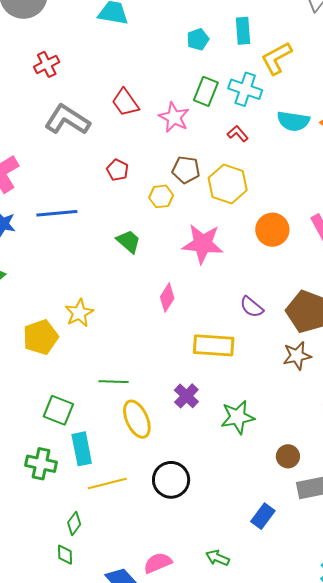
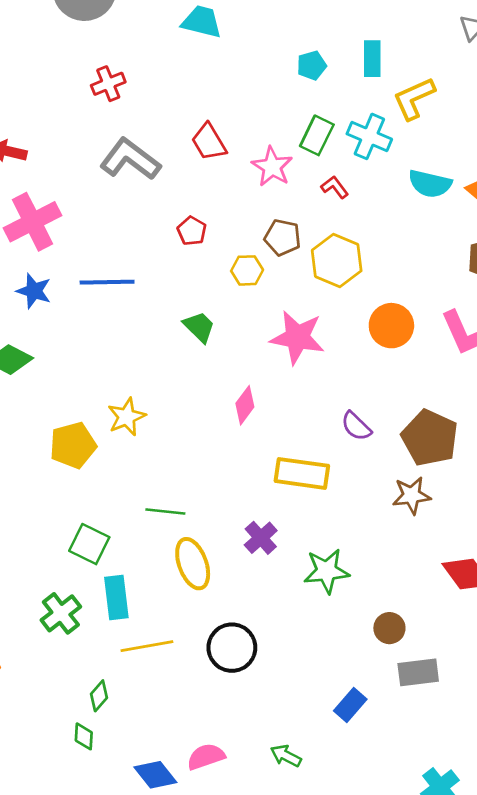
red L-shape: (238, 134) -> (335, 187), moved
green cross: (41, 464) -> (61, 613), turned 36

